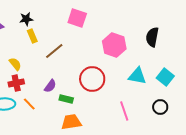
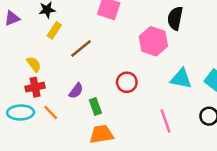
yellow rectangle: (32, 36) -> (54, 30), turned 56
black semicircle: (152, 37) -> (175, 18), moved
red circle: (92, 79) -> (127, 82), size x0.7
green rectangle: (66, 99) -> (95, 106), turned 56

